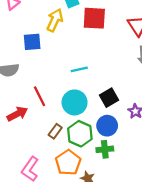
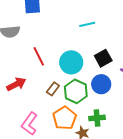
cyan line: (79, 69) -> (87, 24), moved
red arrow: (17, 114) -> (16, 84), moved
green cross: (105, 149) -> (97, 118), moved

